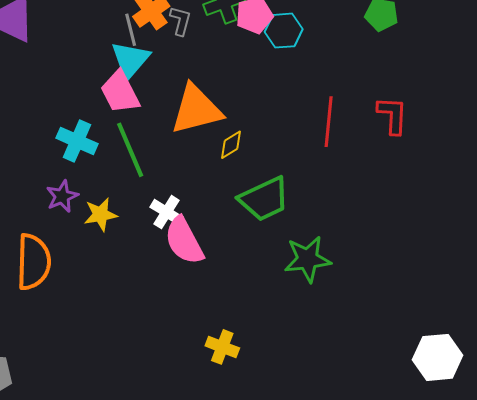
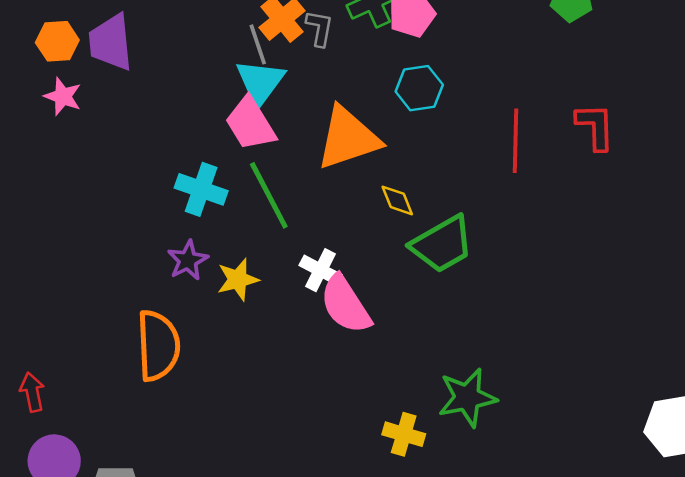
cyan hexagon: (284, 31) -> (419, 88), moved
yellow diamond: (231, 145) -> (397, 200), moved, turned -76
green star: (307, 259) -> (467, 398), moved

